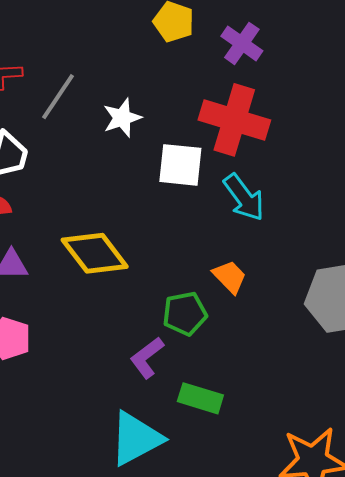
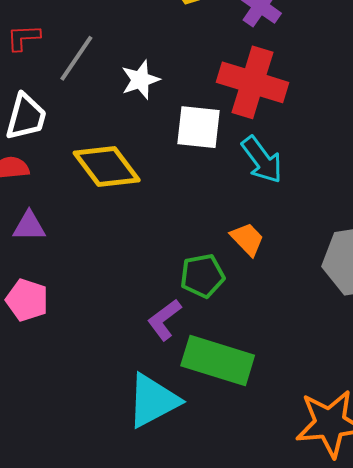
yellow diamond: (95, 253) -> (107, 166), moved
green rectangle: (200, 398) -> (218, 361), size x1.6

